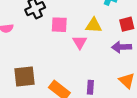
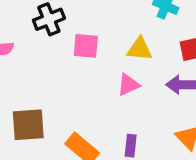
pink triangle: (80, 42) -> (128, 85), moved, turned 35

